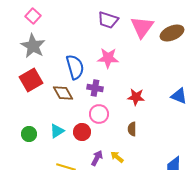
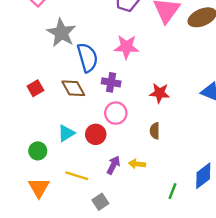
gray star: (33, 46) -> (61, 33), moved
red square: (31, 80) -> (35, 88), moved, size x0.6
green circle: (29, 134) -> (38, 151), moved
yellow arrow: (117, 157) -> (137, 164), turned -32

